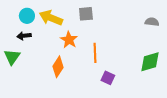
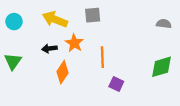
cyan circle: (27, 16) -> (14, 22), moved
black arrow: (24, 36) -> (50, 48), moved

